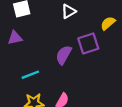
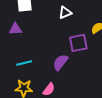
purple semicircle: (64, 55) -> (60, 62), moved

